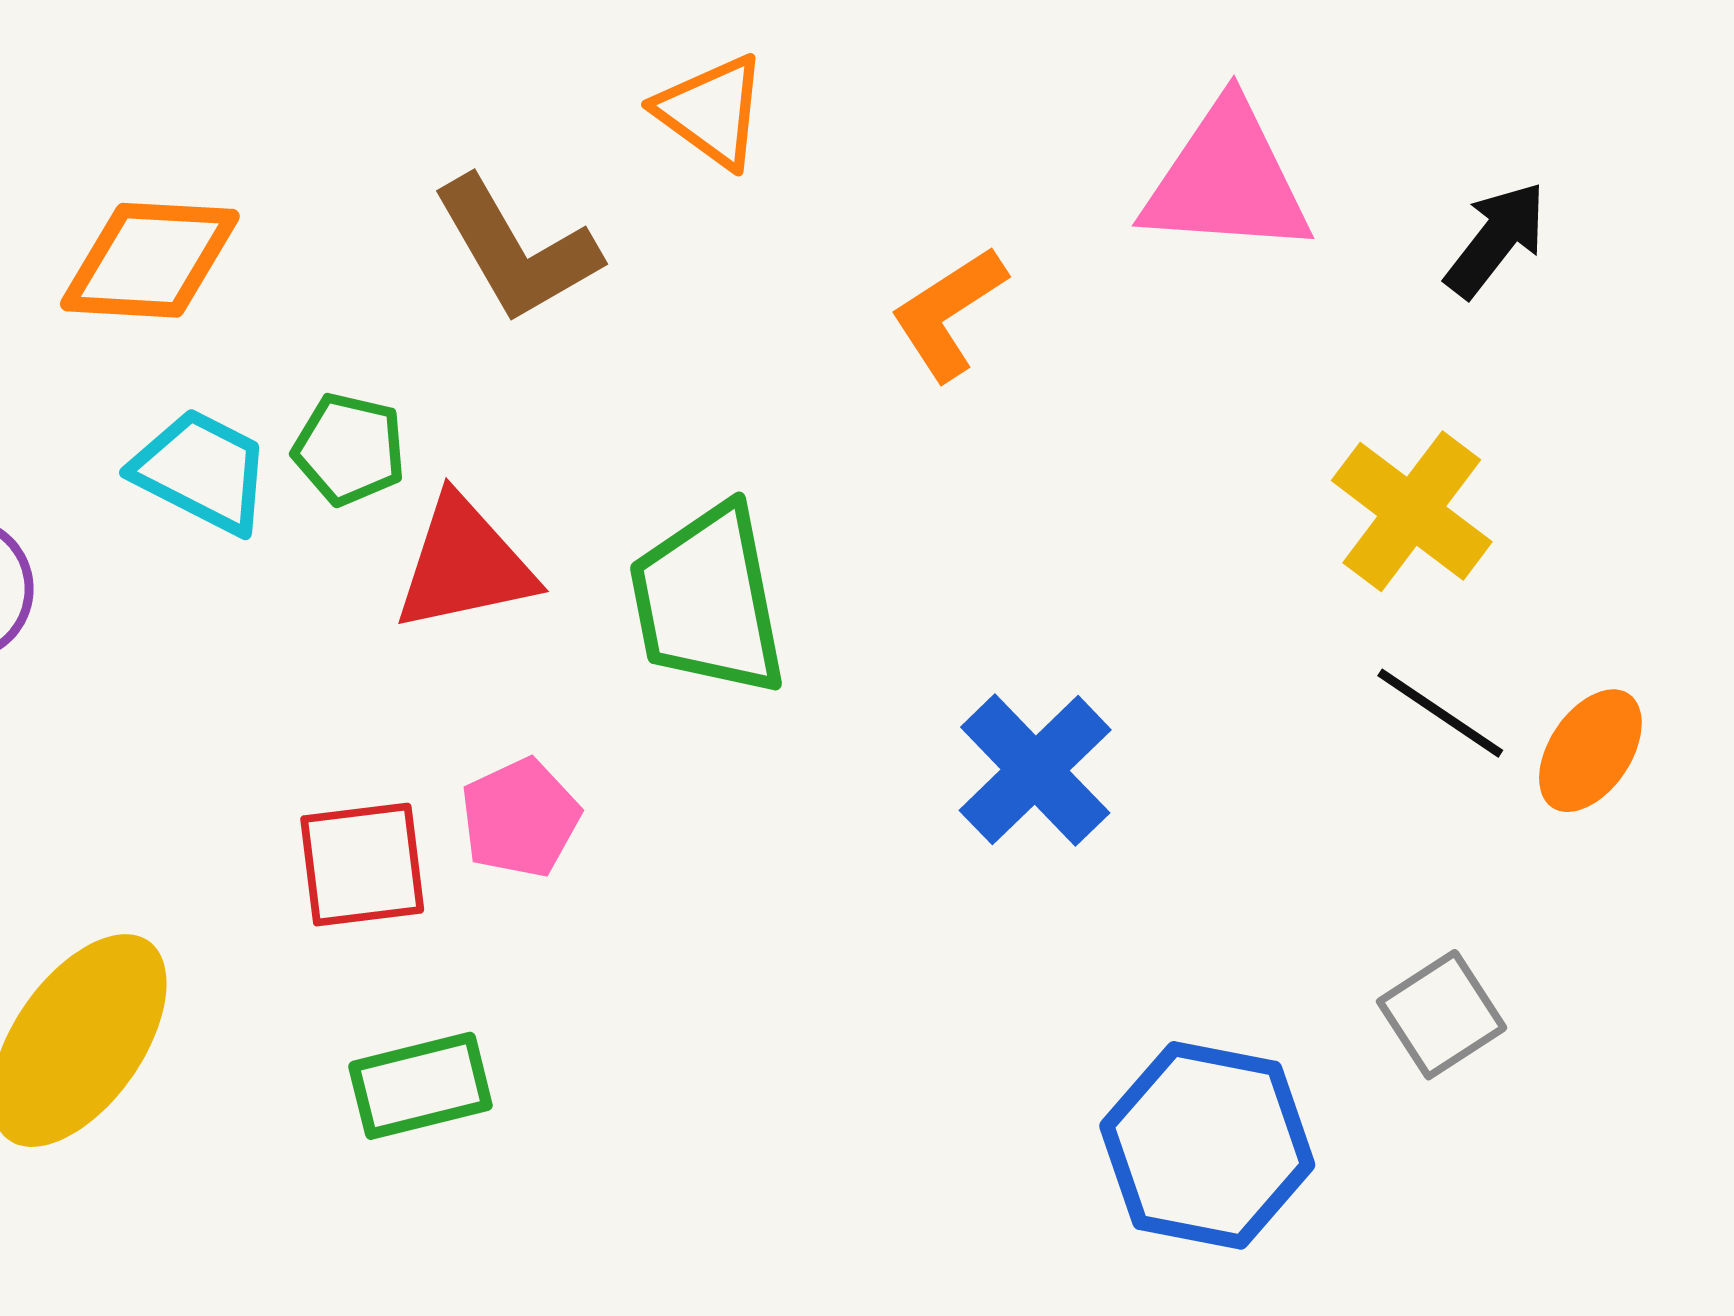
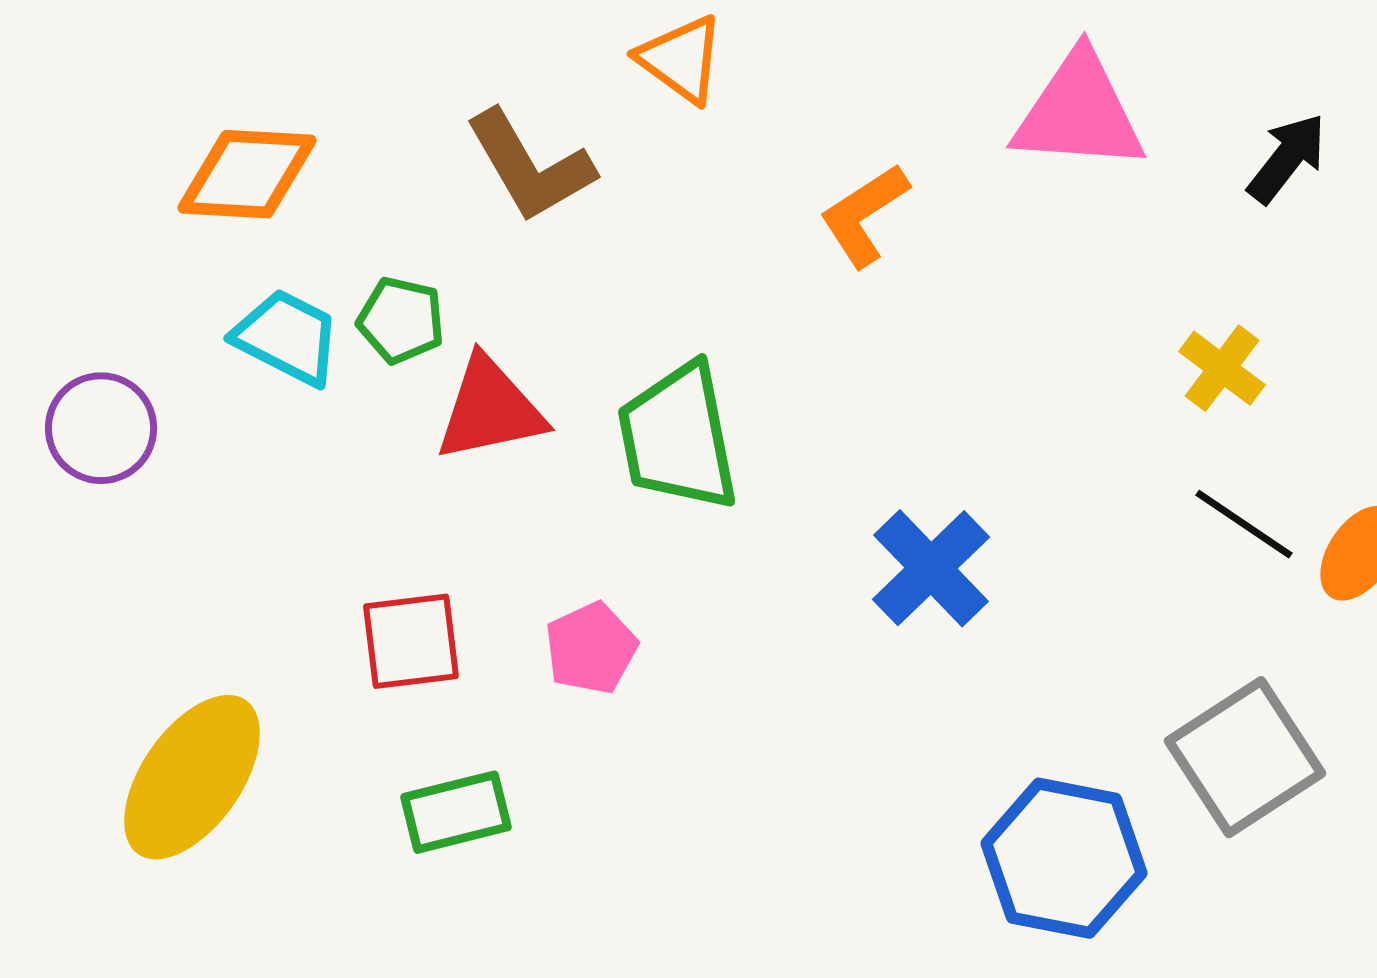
yellow cross: (1412, 511) -> (1222, 368), size x0.7
pink pentagon: (520, 818) -> (591, 648), moved
gray square: (1442, 1015) -> (1245, 757), size x1.6

